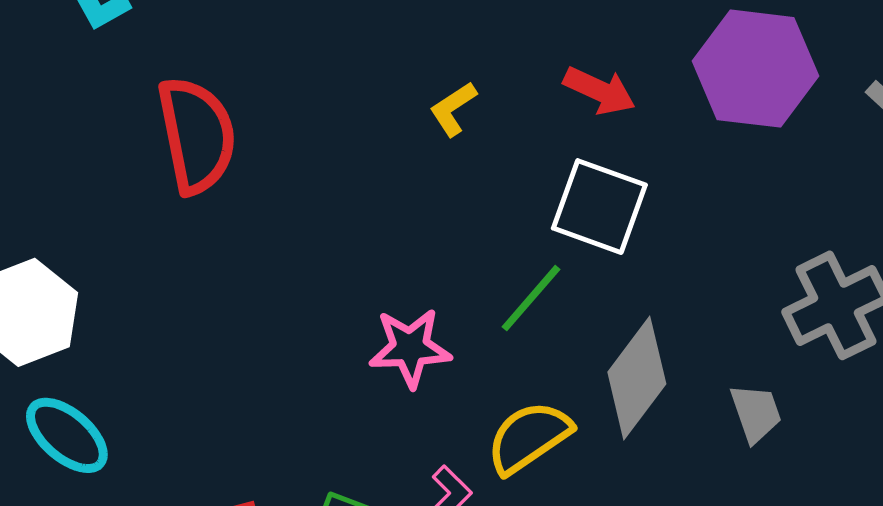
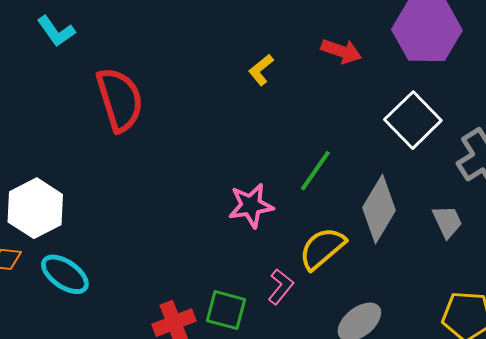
white square: (599, 207) -> (413, 120), moved, turned 32

